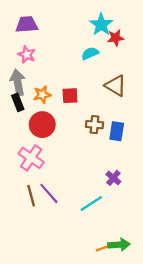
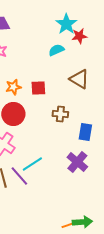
blue rectangle: (117, 131) -> (85, 132), moved
purple cross: (113, 178) -> (77, 162), size x1.5
cyan line: (91, 204) -> (32, 164), moved

